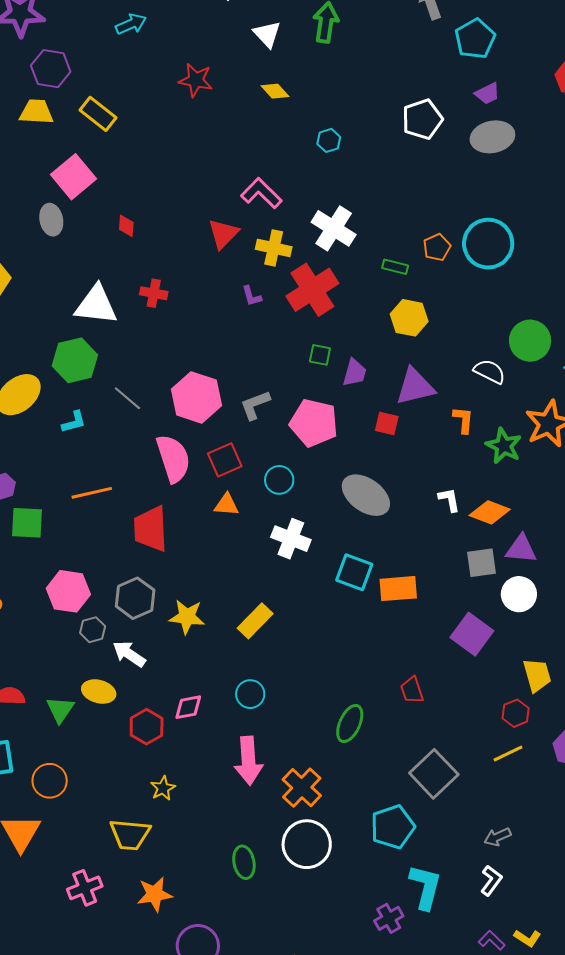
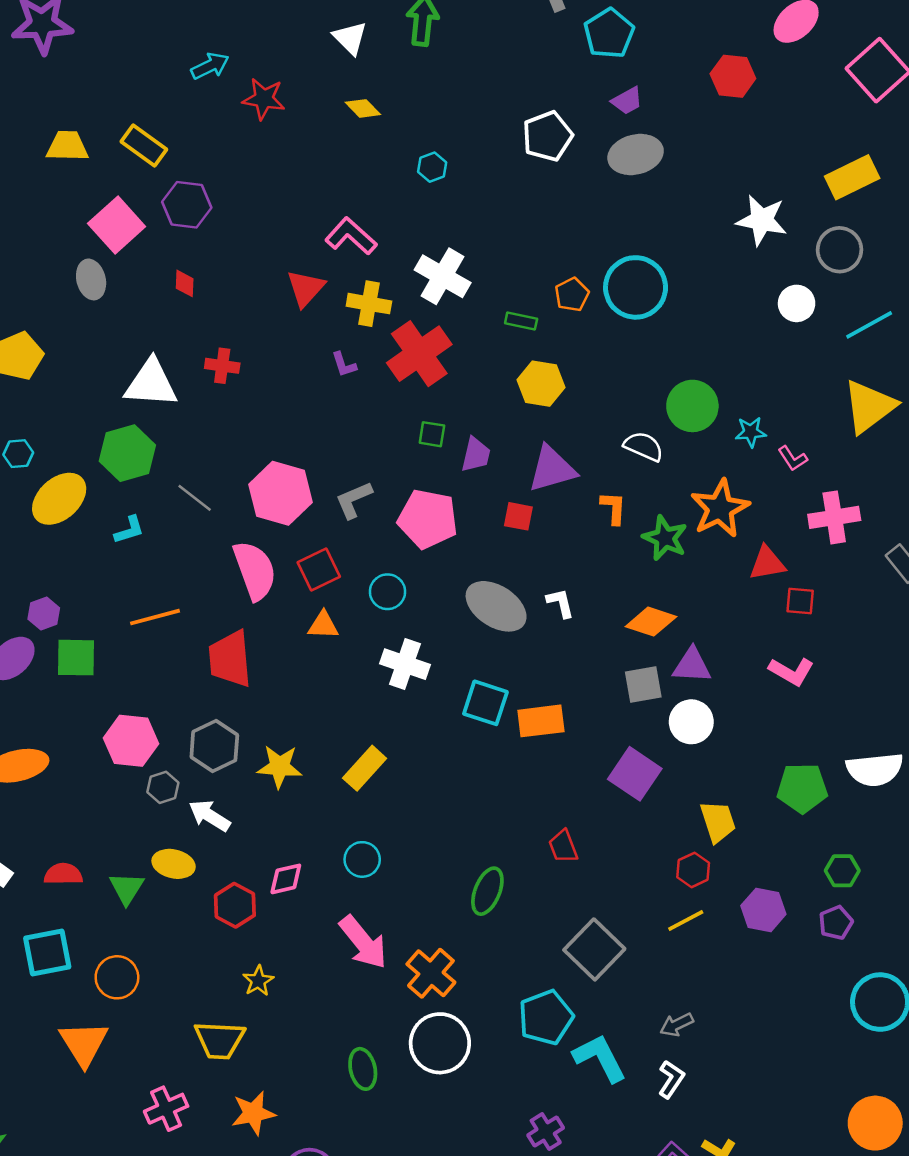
cyan arrow: (131, 24) -> (210, 66), moved
purple hexagon: (51, 69) -> (187, 205), moved
white L-shape: (449, 500) -> (560, 603), moved
pink arrow: (248, 761) -> (363, 942), turned -33
cyan L-shape: (425, 887) -> (600, 1058), moved, turned -39

